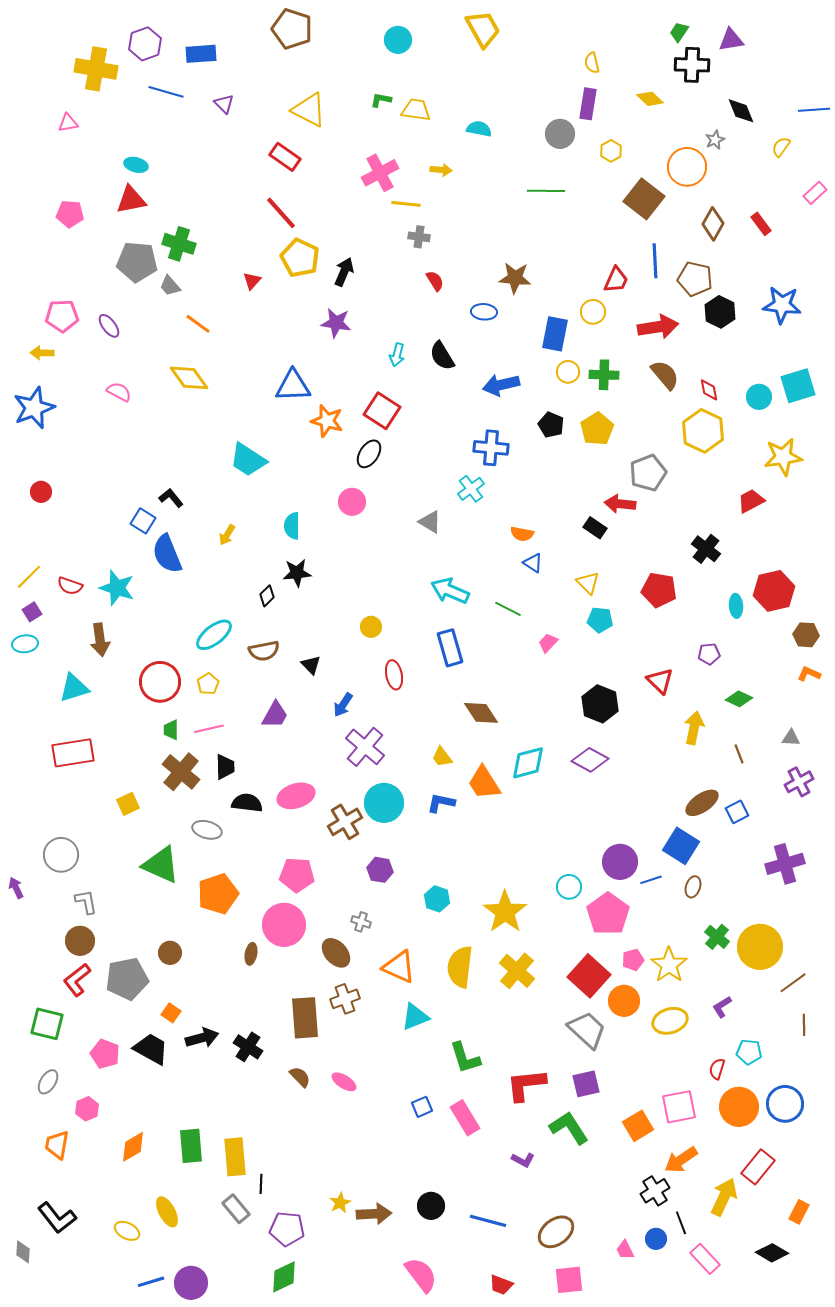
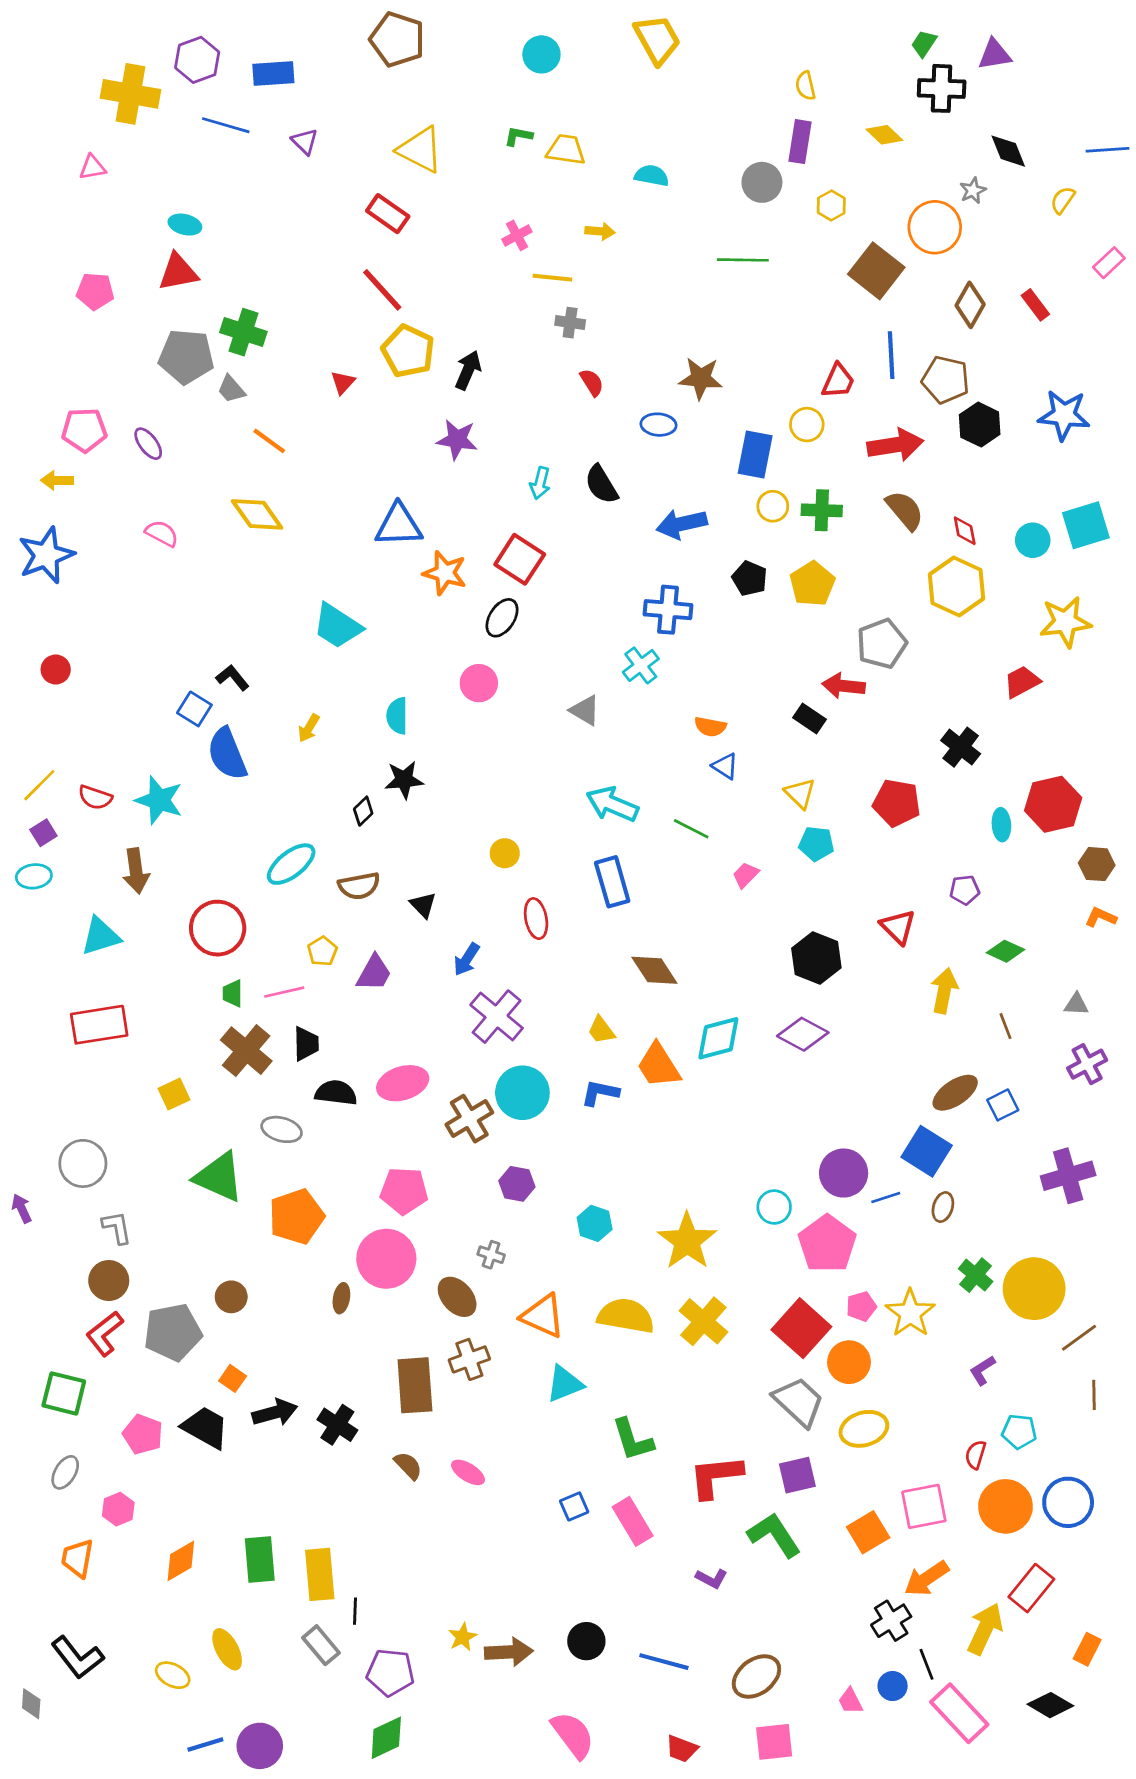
pink cross: (380, 173) -> (517, 235), size x0.6
yellow pentagon: (208, 684) -> (322, 951), moved
yellow semicircle: (460, 967) -> (626, 1316), turned 93
yellow ellipse: (670, 1021) -> (864, 1429), moved
pink rectangle: (705, 1259) -> (959, 1713), size x1.4

